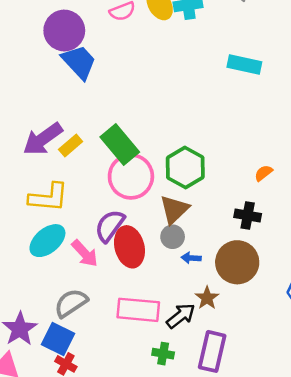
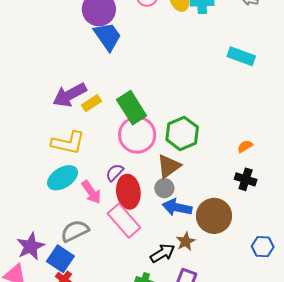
black cross: (248, 215) -> (246, 179), moved
purple semicircle: (110, 226) -> (115, 172), size x0.7
blue arrow: (191, 258) -> (177, 207), size x1.8
pink rectangle: (138, 310) -> (124, 221), moved, turned 36

